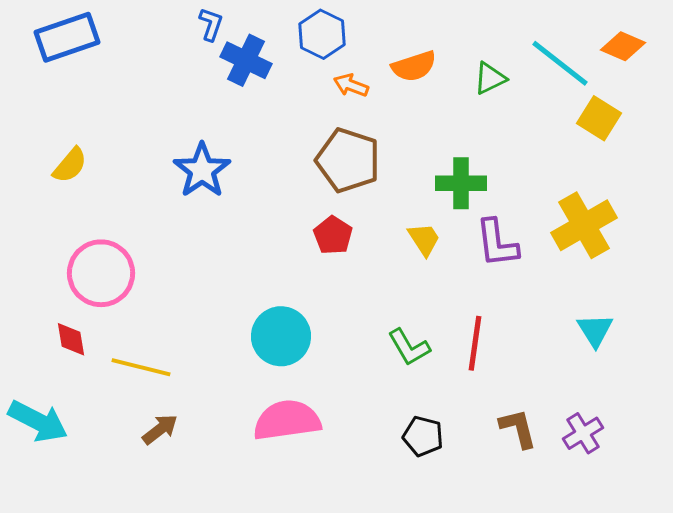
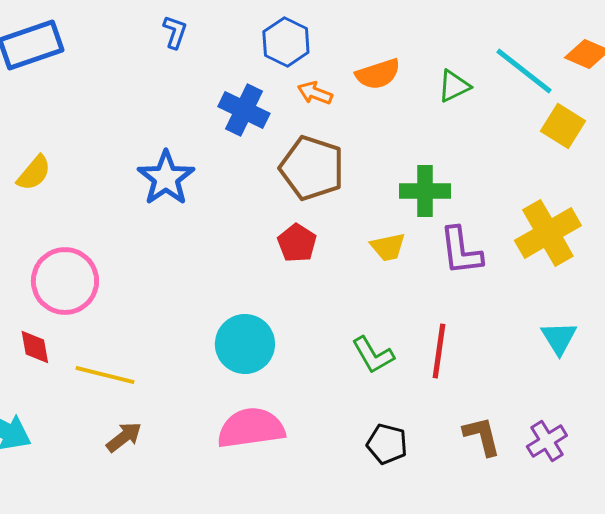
blue cross: (246, 60) -> (244, 110), moved
yellow trapezoid: (424, 239) -> (388, 247), turned 111

